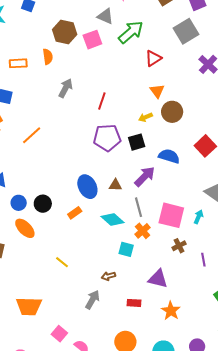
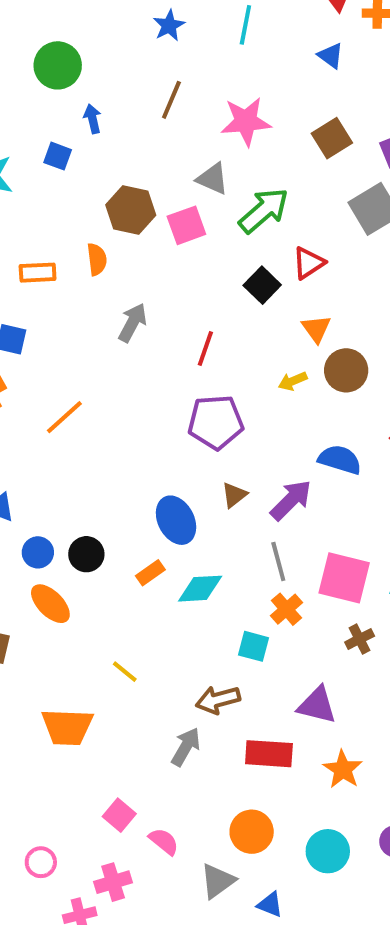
black square: (137, 142) -> (262, 285), moved, turned -30
brown triangle: (115, 185) -> (234, 495), moved, turned -40
cyan diamond: (112, 220) -> (200, 589), moved, turned -45
brown arrow: (108, 276) -> (218, 700), size x1.5
red rectangle: (134, 303) -> (269, 754), size x1.6
orange trapezoid: (29, 306) -> (67, 727), moved

